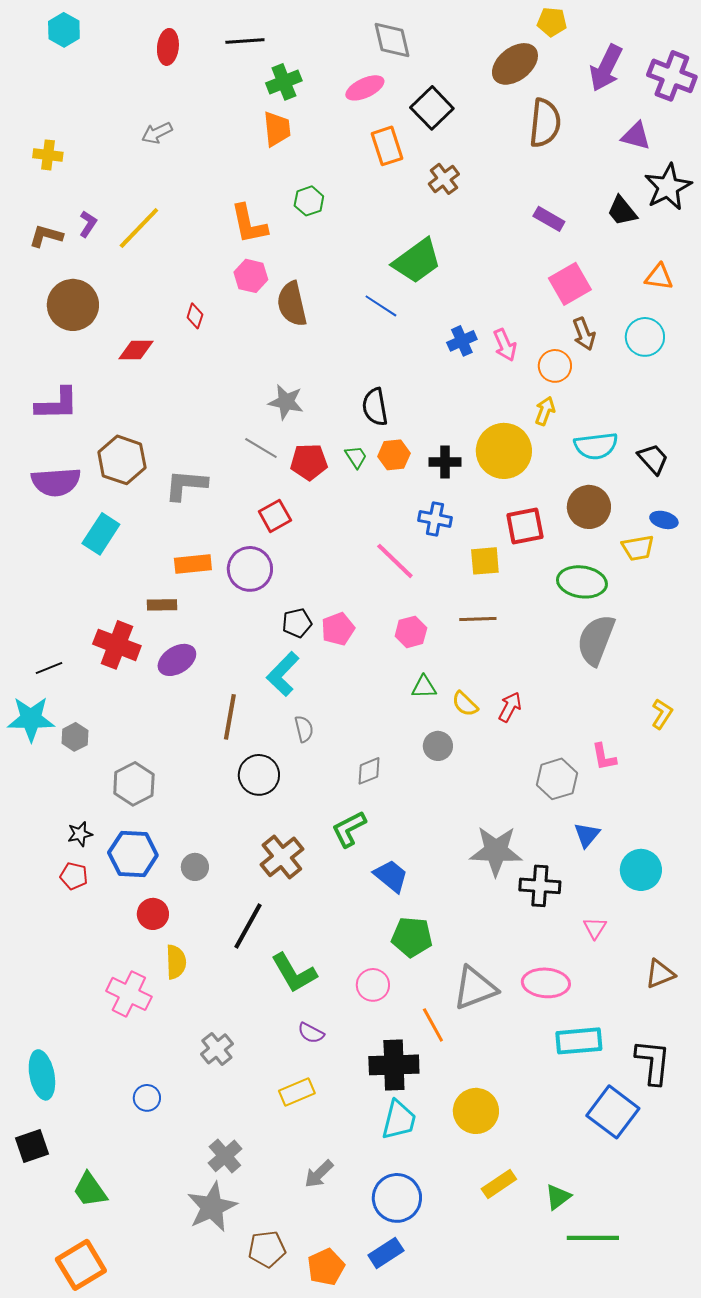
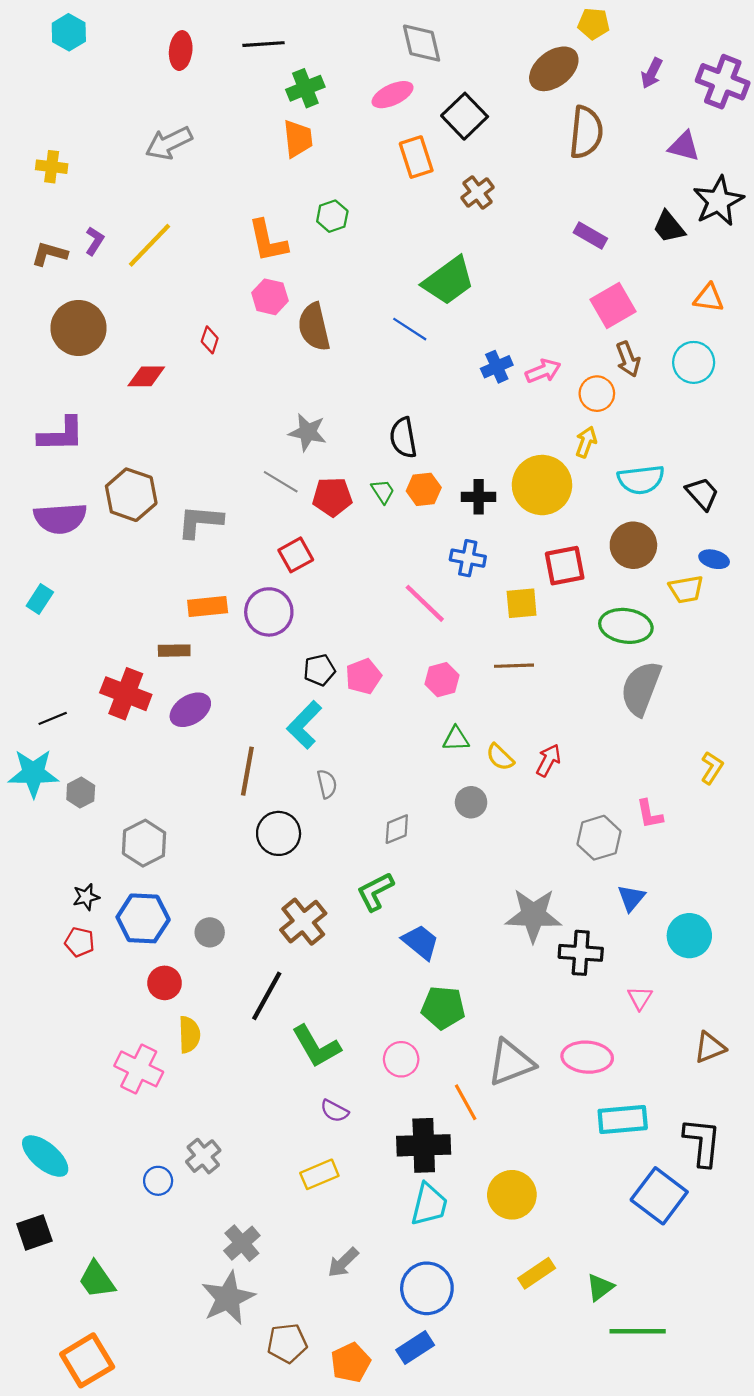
purple arrow: (606, 68) -> (652, 73), size x0.6
gray arrow: (157, 133) -> (169, 143), size x1.4
pink arrow: (505, 345) -> (543, 371), turned -88
cyan rectangle: (101, 534) -> (40, 599), moved, size x0.7
gray cross: (217, 1049) -> (203, 1156), moved
cyan ellipse: (42, 1075) -> (45, 1156), turned -39

